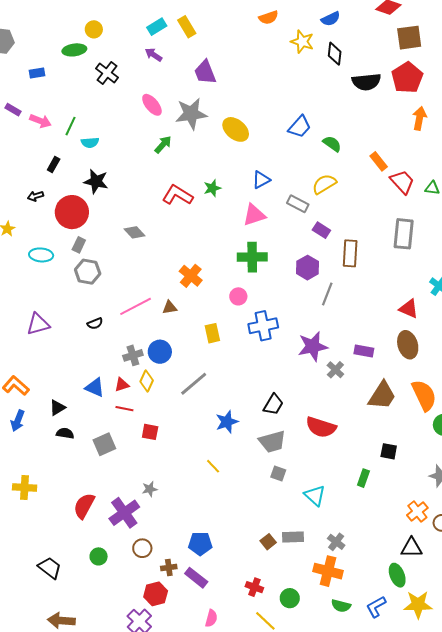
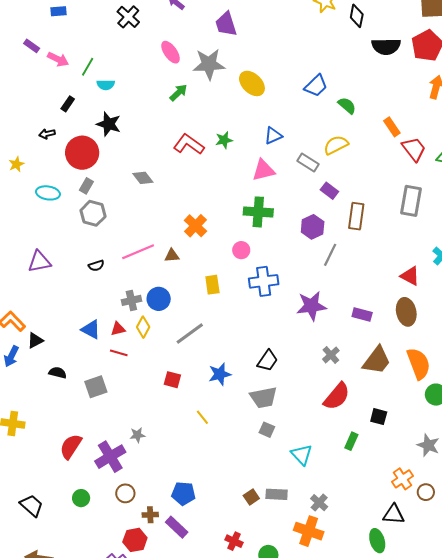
gray cross: (335, 370) -> (331, 355), moved
black triangle: (57, 408) -> (35, 340), moved
red semicircle: (321, 427) -> (337, 396), moved, turned -72
red square: (150, 432) -> (172, 380), moved

